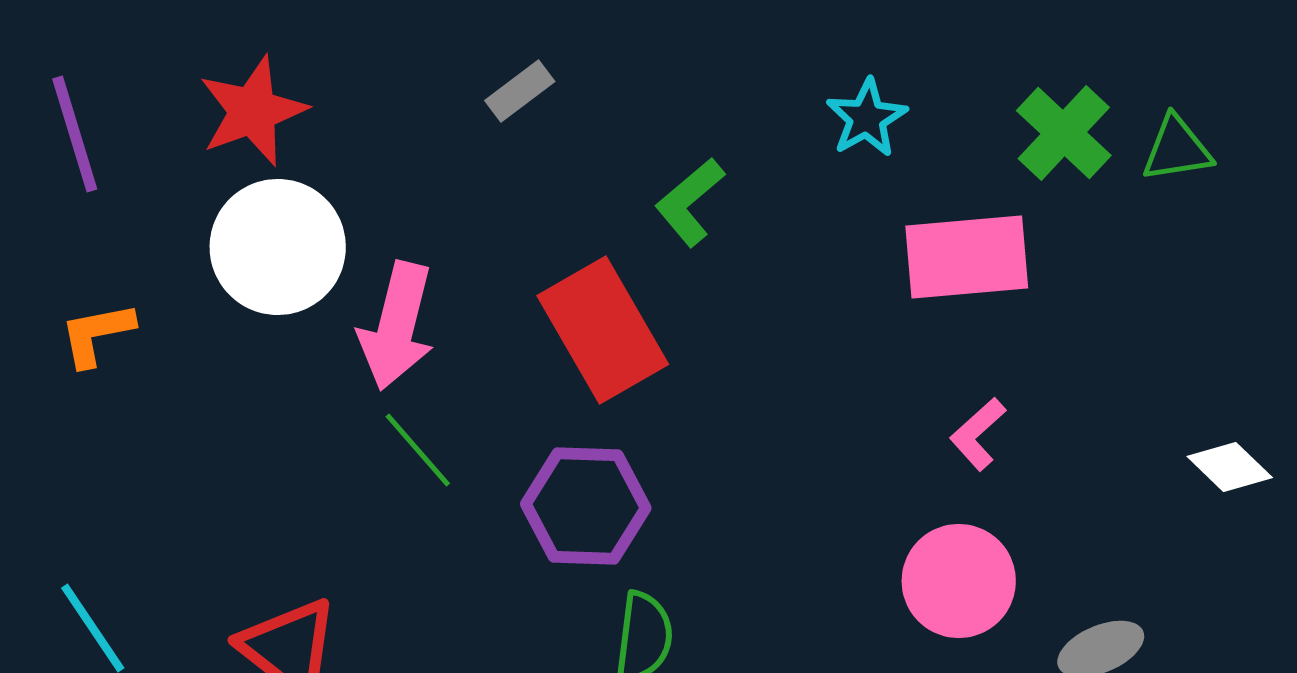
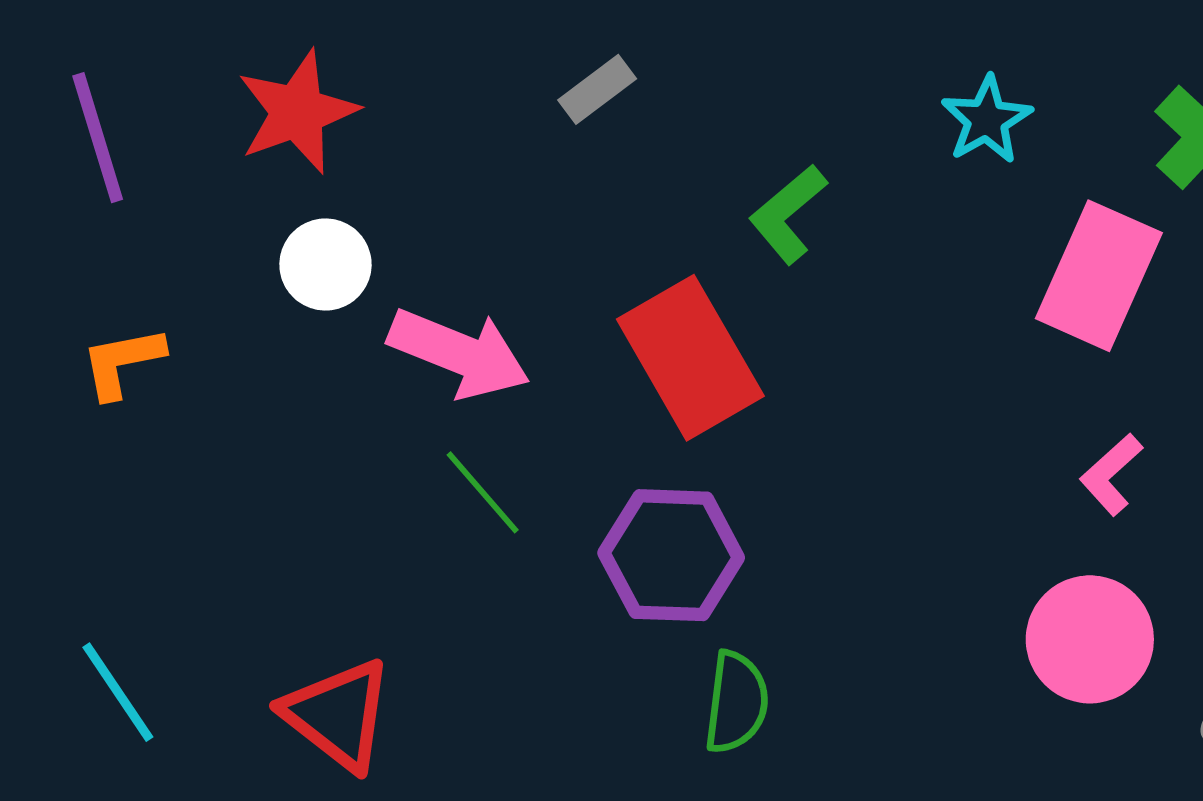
white circle: (278, 247) -> (325, 264), size x0.6
pink rectangle: (967, 257) -> (1099, 276), turned -61
pink arrow: (397, 326) -> (459, 353), turned -82

